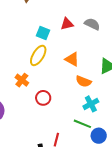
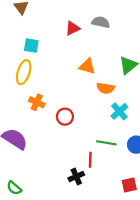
cyan square: (43, 33) -> (31, 46), moved
yellow ellipse: (38, 55) -> (24, 72), moved
green line: (82, 124) -> (106, 143), moved

